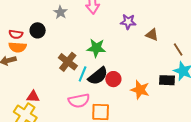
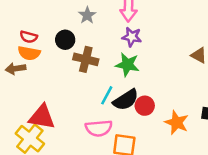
purple star: (128, 22) -> (132, 37), moved
black circle: (38, 30) -> (65, 40), moved
brown cross: (68, 62) -> (86, 59), moved, turned -30
red triangle: (33, 97) -> (42, 117), size x1.6

